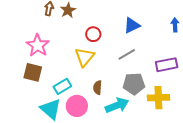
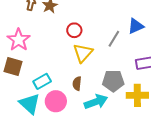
blue triangle: (132, 25) -> (136, 26), moved
gray line: (127, 54) -> (114, 39), moved, turned -30
yellow triangle: (84, 57) -> (83, 53), moved

